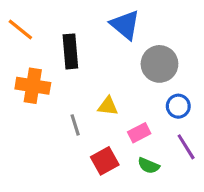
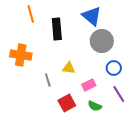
blue triangle: (125, 25) -> (92, 16), moved
orange line: (20, 30) -> (31, 14), moved, turned 36
black rectangle: (70, 51) -> (57, 29), moved

